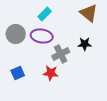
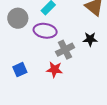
gray circle: (16, 34) -> (18, 18), moved

